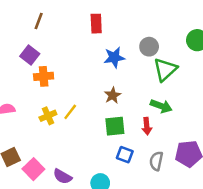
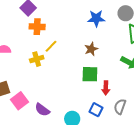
yellow line: (70, 112) -> (51, 46), moved
red arrow: (147, 126) -> (106, 88), moved
blue square: (125, 155) -> (96, 110), moved

